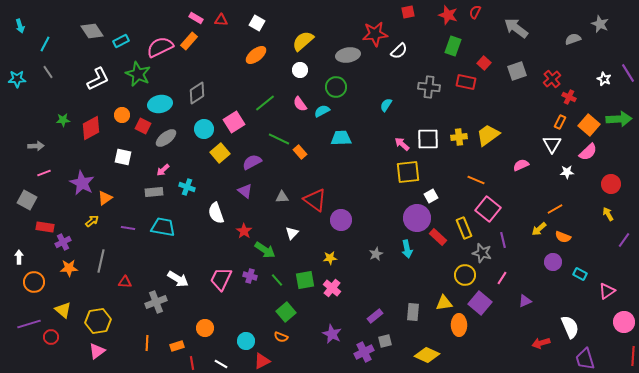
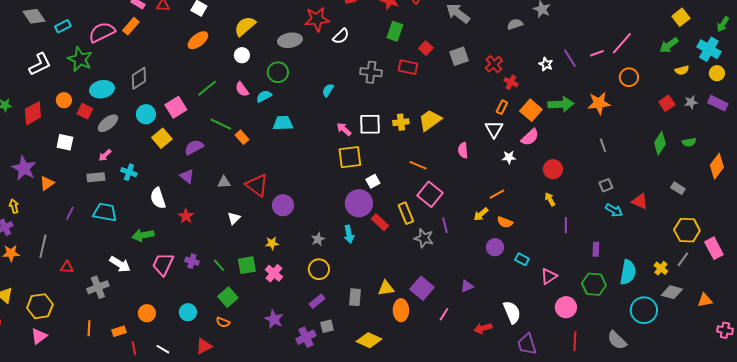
pink semicircle: (521, 165) -> (463, 150), turned -70
yellow arrow: (92, 221) -> (14, 206), moved, turned -64
purple line: (128, 228) -> (70, 213), turned -72
purple line: (624, 240) -> (566, 225), turned -35
green arrow: (265, 250) -> (143, 235), moved, turned 135
yellow circle: (465, 275) -> (319, 269), moved
pink line: (502, 278) -> (444, 314), moved
cyan circle: (246, 341) -> (188, 312), moved

